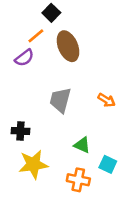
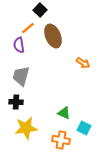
purple semicircle: (24, 58) -> (19, 45), turned 119
gray trapezoid: (60, 100) -> (21, 76), moved
orange arrow: (107, 100) -> (83, 63), moved

